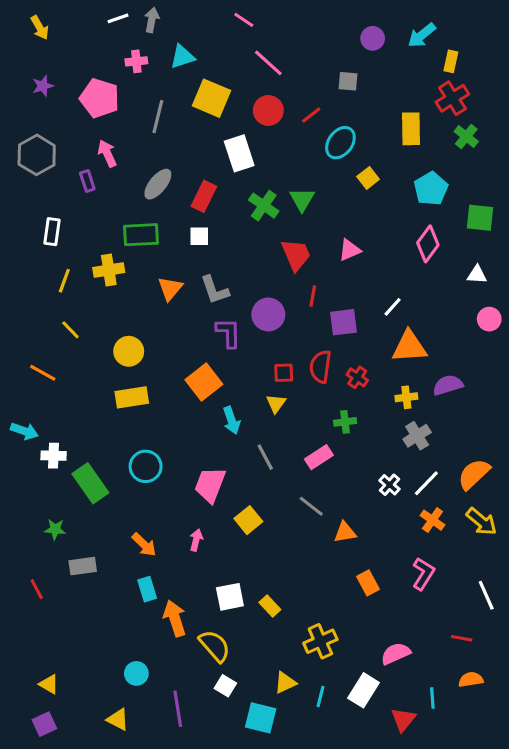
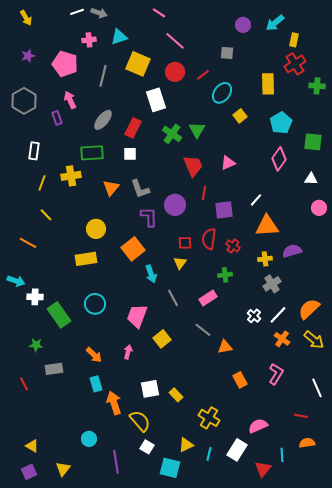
gray arrow: (152, 20) -> (99, 13), turned 98
green cross: (466, 137) -> (317, 86), moved, turned -35
yellow circle: (129, 351) -> (96, 229), moved
yellow cross: (320, 641) -> (209, 418), turned -35
yellow triangle: (118, 719) -> (63, 469), moved, turned 42

